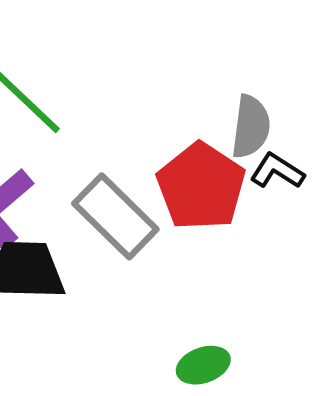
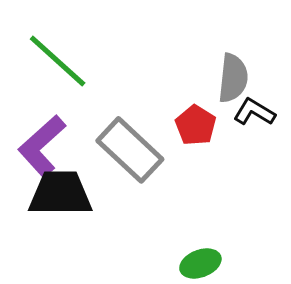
red pentagon: (201, 186) -> (196, 125), size x0.6

